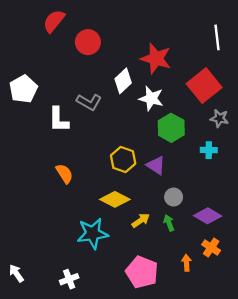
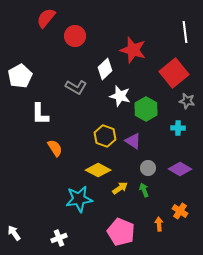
white star: (151, 98) -> (120, 96), moved
white L-shape: (59, 120) -> (40, 114), moved
purple diamond: (208, 216) -> (180, 169), moved

